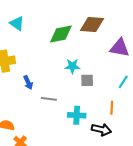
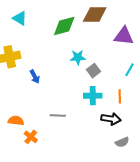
gray square: (87, 80) -> (93, 71), turned -32
gray line: (49, 99) -> (58, 115), moved
cyan cross: (77, 115) -> (93, 96), moved

